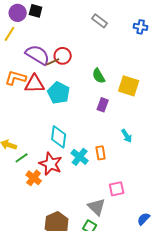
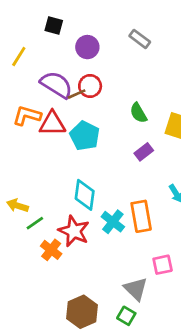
purple circle: (18, 13) -> (87, 47), moved
purple rectangle: (103, 105) -> (144, 152), turned 32
orange rectangle: (101, 153) -> (141, 216), size x1.6

